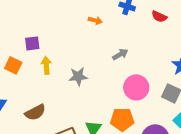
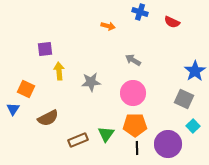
gray arrow: (120, 54) -> (133, 60), turned -119
orange square: (13, 65) -> (26, 89), moved
pink circle: (136, 87) -> (133, 93), moved

